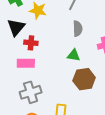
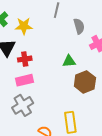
gray semicircle: (78, 29) -> (79, 26), moved
gray cross: (31, 92) -> (23, 105), moved

